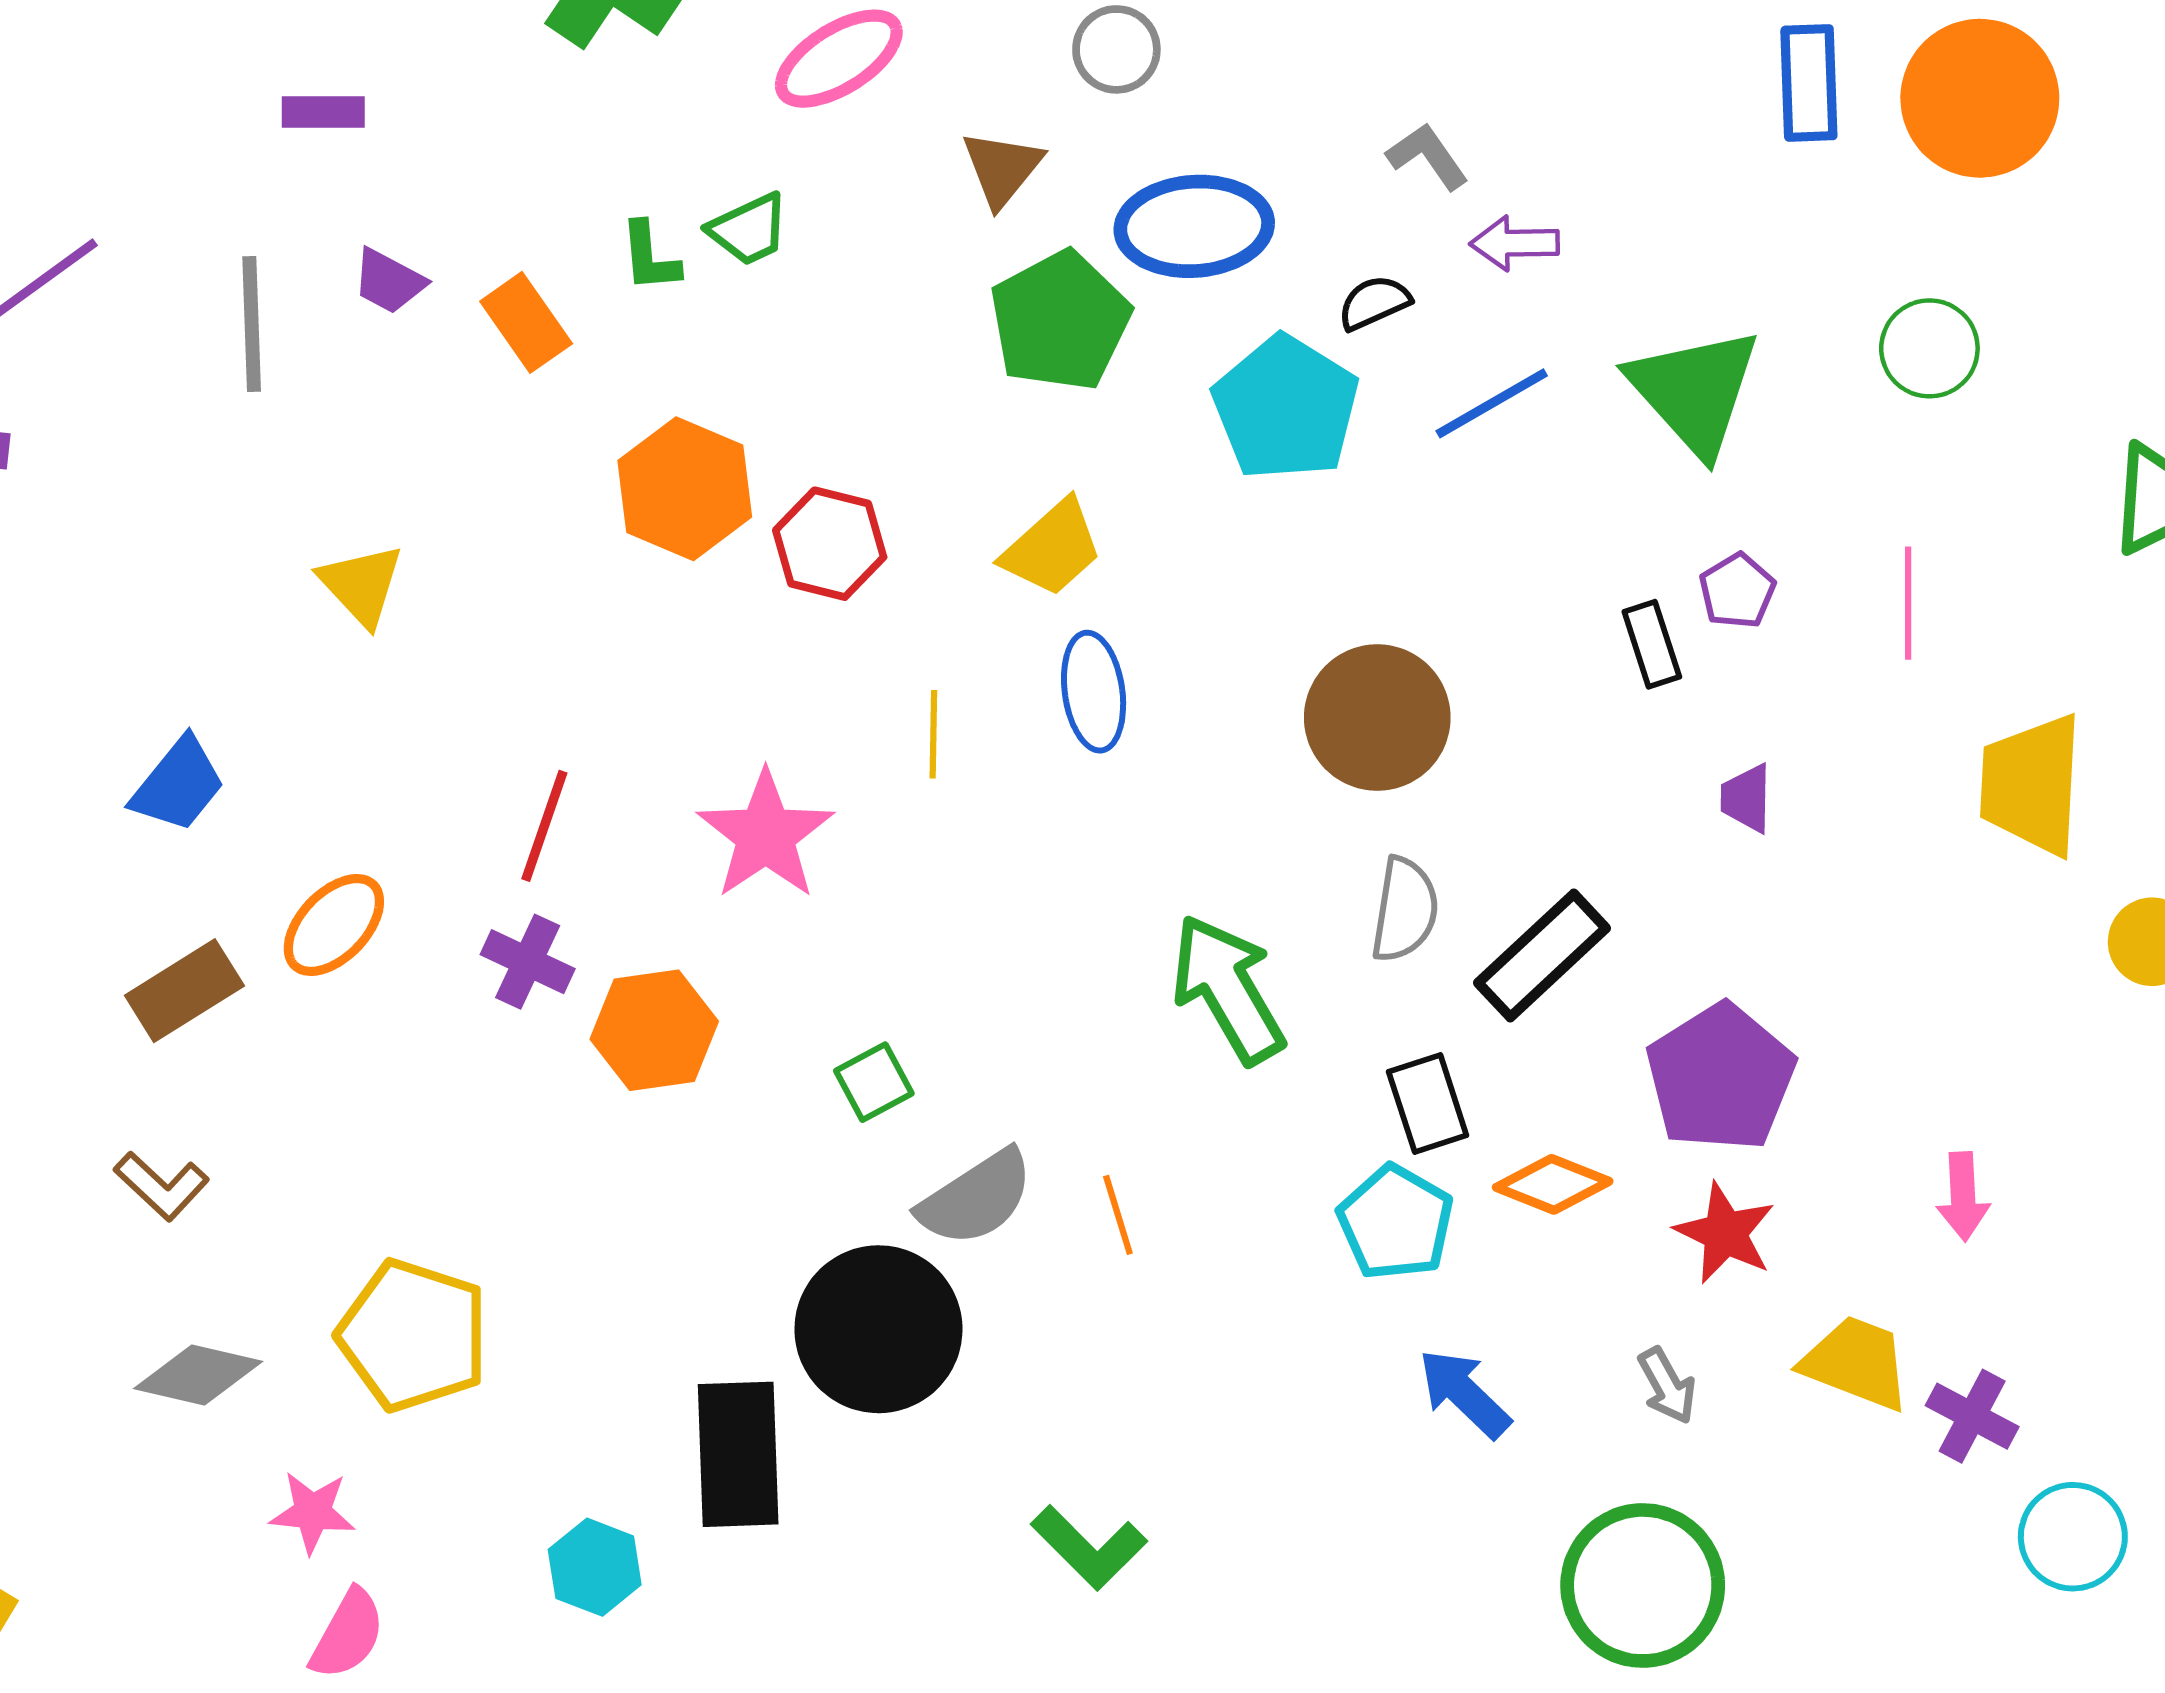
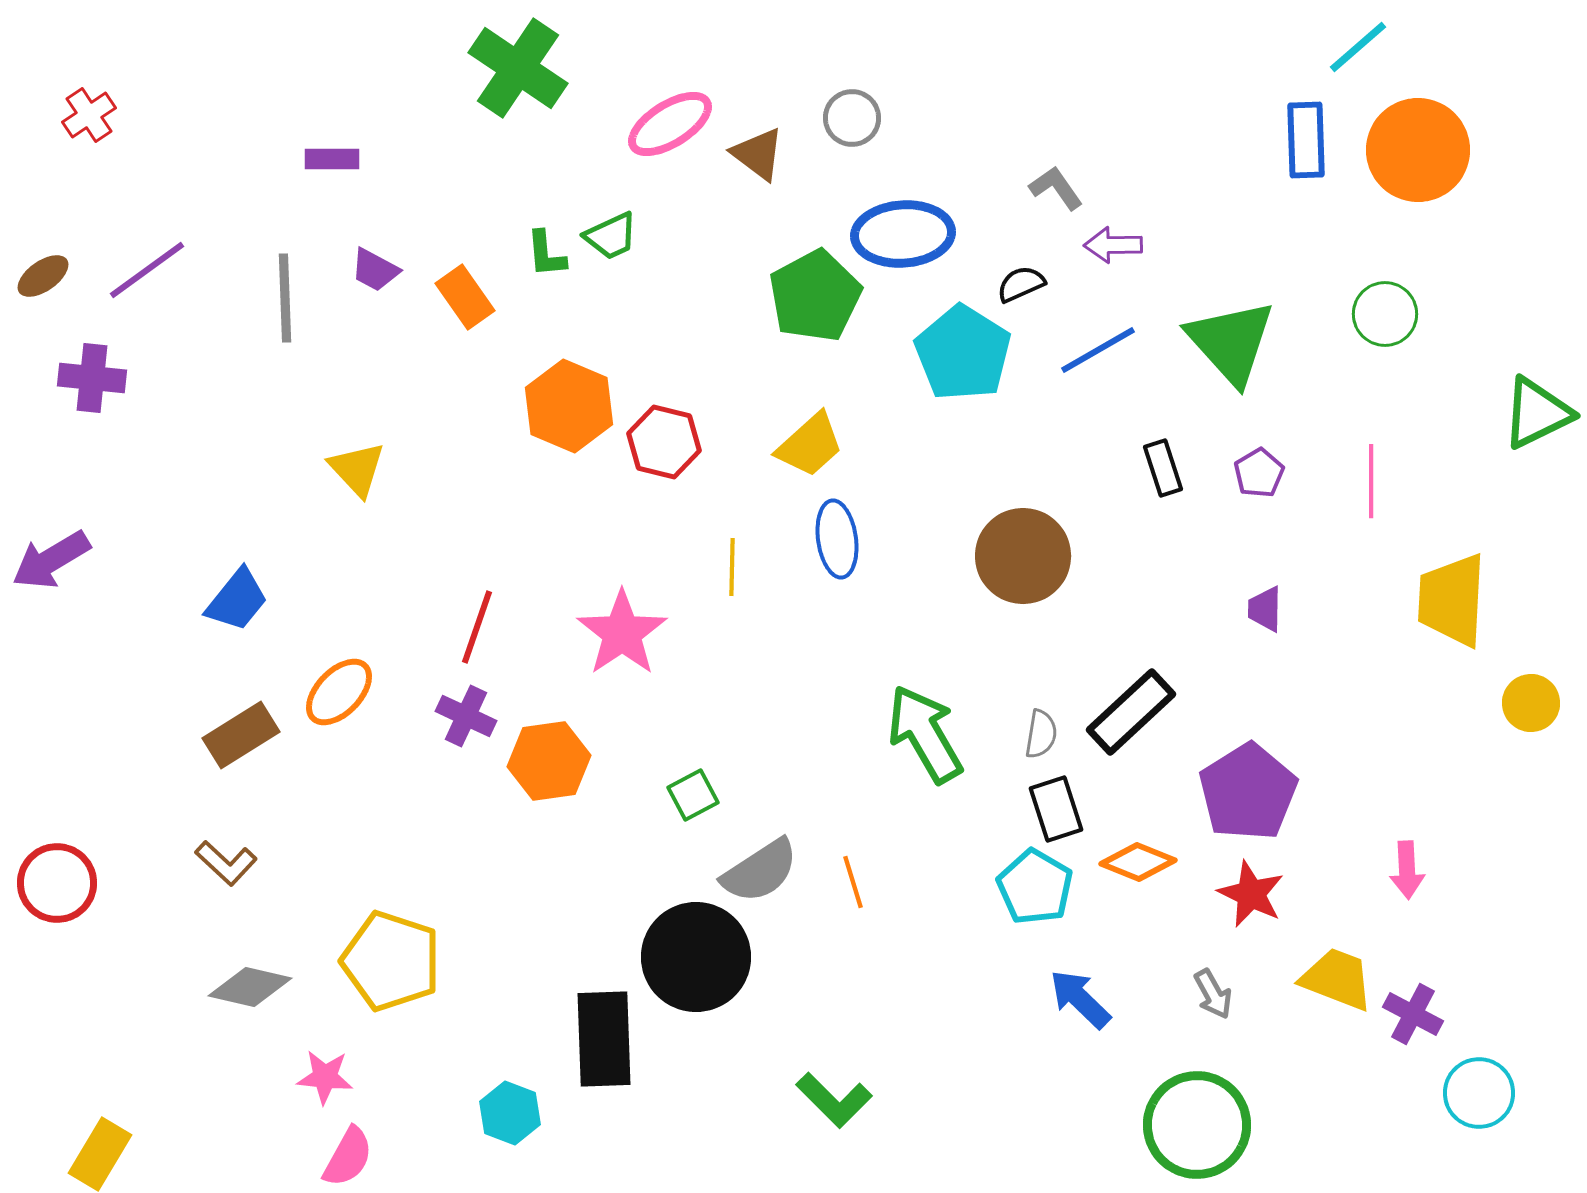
brown triangle: (1002, 168) -> (758, 154), moved, turned -32
black rectangle: (1652, 644) -> (1163, 468), moved
gray semicircle: (1405, 910) -> (1041, 734), moved, size x0.7

